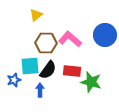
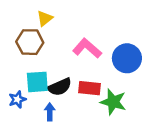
blue circle: (105, 35) -> (127, 58), moved
brown hexagon: (46, 43) -> (30, 42), moved
black semicircle: (48, 70) -> (60, 87), turned 30

